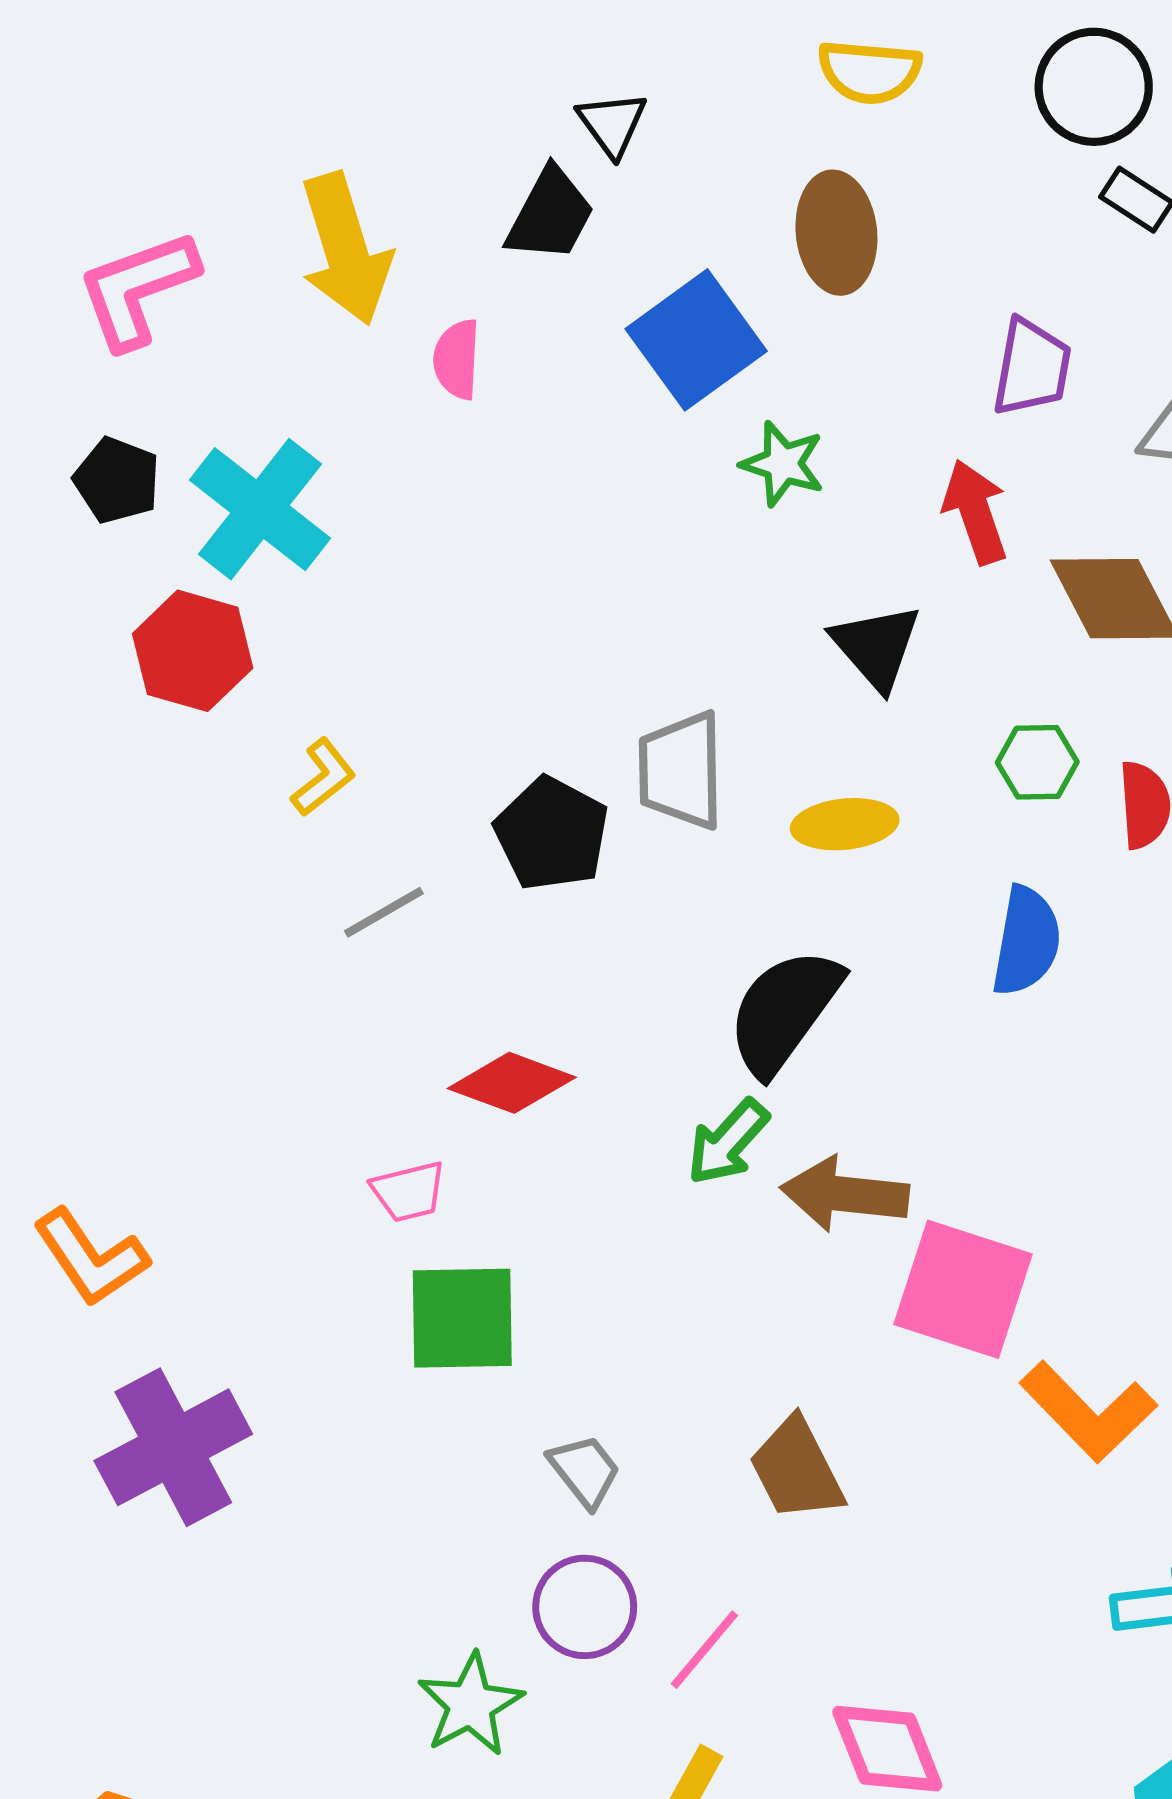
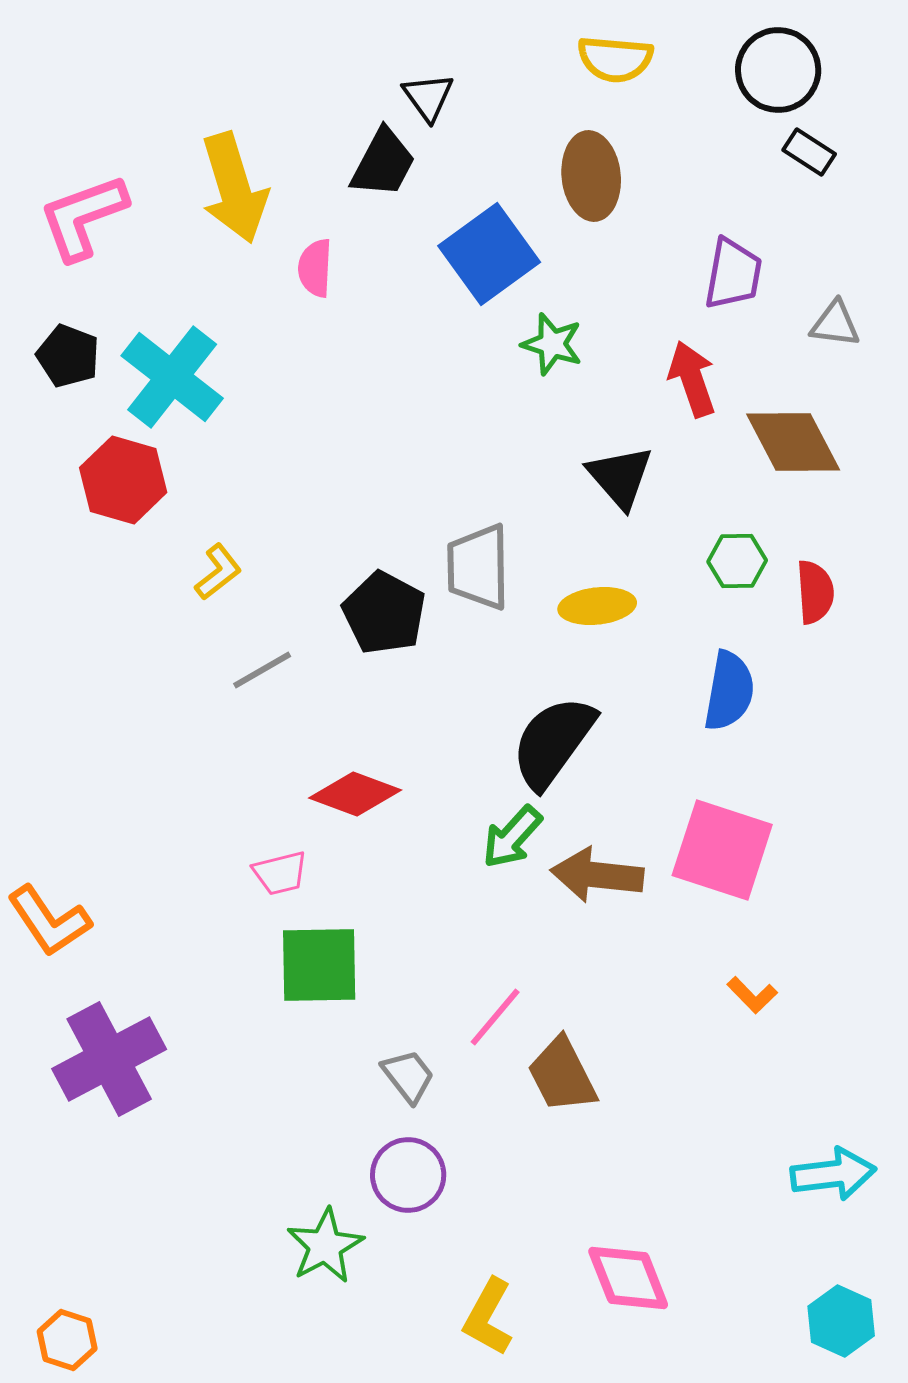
pink square: (963, 1289) -> (722, 850), moved
orange L-shape: (1088, 1412) -> (752, 995), moved, size x0.5
pink line: (704, 1650) -> (495, 1017), moved

